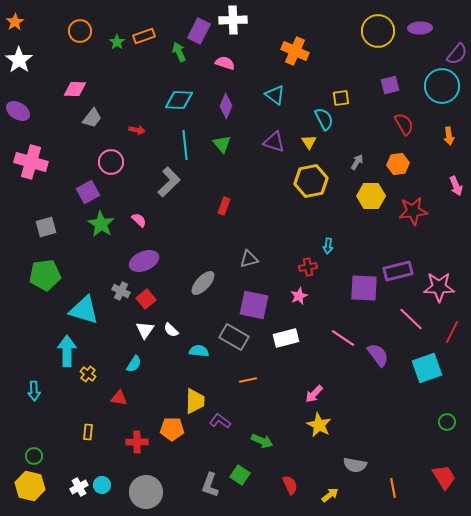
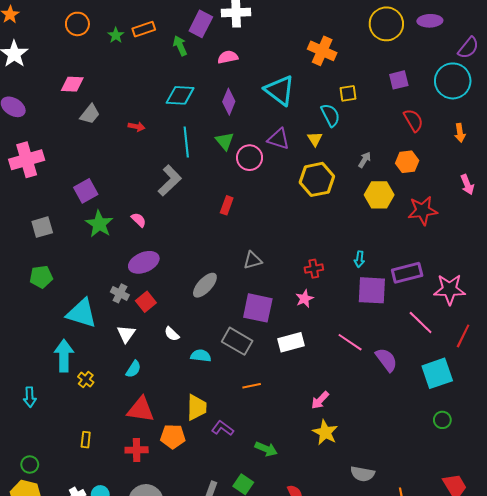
orange cross: (295, 51) -> (322, 51), moved
pink semicircle: (225, 63) -> (228, 57), turned -30
cyan triangle: (275, 95) -> (280, 90), size x1.5
pink cross: (31, 162) -> (27, 160), turned -32
pink circle: (111, 162) -> (250, 158), moved
cyan arrow: (328, 246) -> (359, 259), moved
green pentagon: (45, 275) -> (41, 277), size x0.7
white triangle: (145, 330) -> (126, 334), moved
red triangle: (119, 398) -> (141, 410), moved, size x1.6
green circle: (447, 422) -> (442, 420), moved

